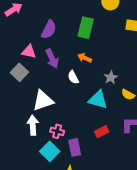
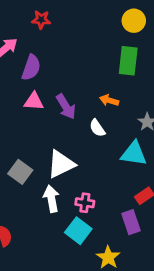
green rectangle: (86, 28) -> (128, 61), moved
purple semicircle: (49, 30) -> (31, 68), moved
gray square: (19, 72) -> (20, 172), moved
purple rectangle: (75, 147) -> (131, 222), moved

